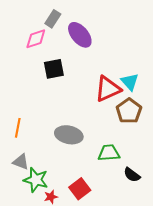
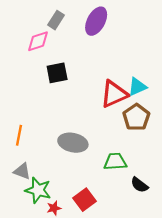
purple ellipse: (80, 35) -> (96, 21), moved, turned 68
cyan triangle: (130, 82) -> (137, 87), turned 48

